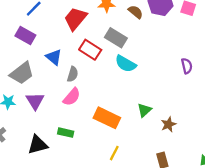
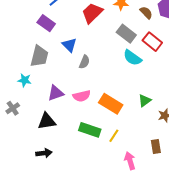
red rectangle: (90, 50) -> (152, 42), moved
gray trapezoid: (22, 73) -> (39, 56), turned -45
pink semicircle: (72, 97) -> (82, 96), moved, turned 30
purple triangle: (35, 101) -> (56, 93), moved, turned 36
green rectangle: (66, 133) -> (90, 130), moved, size x1.5

